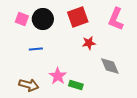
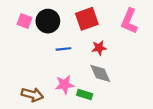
blue line: (36, 49) -> (63, 49), moved
gray diamond: (110, 66) -> (100, 73), moved
pink star: (58, 76) -> (65, 85), turned 30

